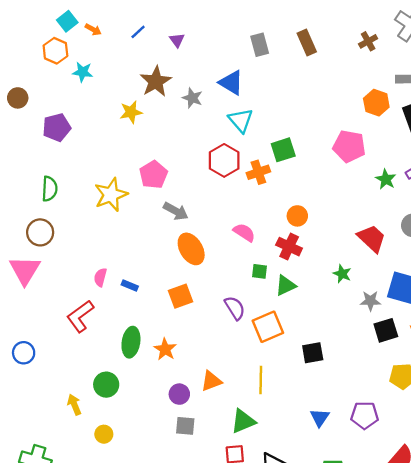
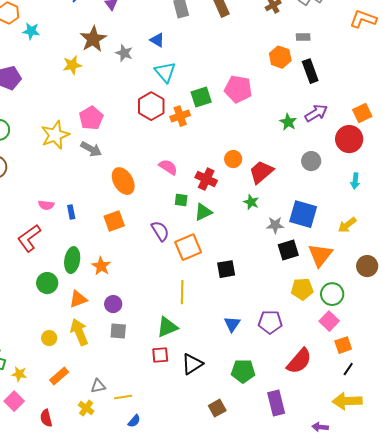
blue triangle: (231, 83) -> (157, 40), size x0.7
pink pentagon: (349, 146) -> (238, 89), moved
gray arrow: (176, 211) -> (91, 149), moved
orange circle: (297, 216) -> (233, 159), moved
red trapezoid: (372, 238) -> (261, 172), moved, turned -84
pink semicircle: (100, 277) -> (46, 205), turned -98
blue rectangle: (130, 286) -> (71, 212), turned 56
orange triangle: (211, 381) -> (78, 299), moved
green circle: (106, 385) -> (47, 283), moved
yellow arrow: (74, 405) -> (79, 332), moved, size x1.5

